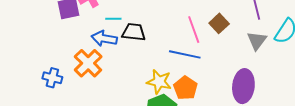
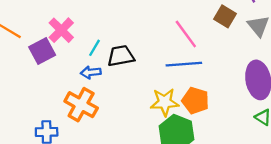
cyan line: (113, 19) -> (95, 48), turned -42
brown square: (219, 23) -> (225, 16), moved
blue arrow: (104, 38) -> (91, 72), size x0.7

